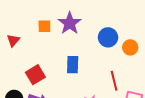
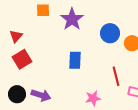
orange square: (44, 26) -> (43, 10), moved
red square: (35, 75) -> (22, 59), moved

